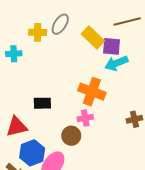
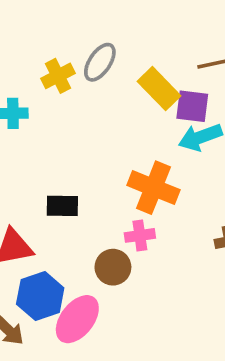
yellow cross: (38, 32) -> (58, 76), turned -30

